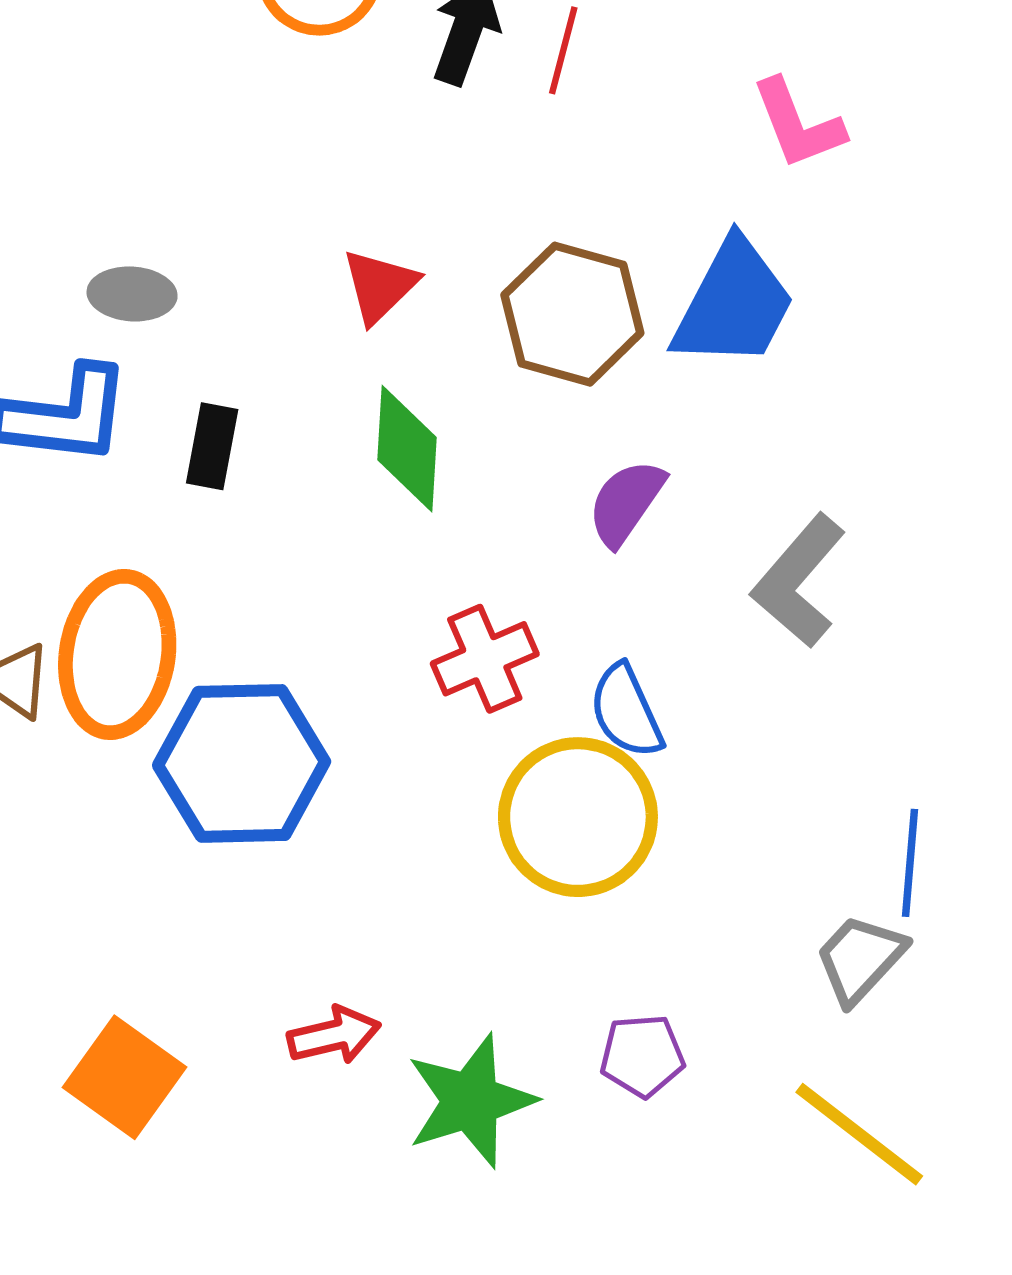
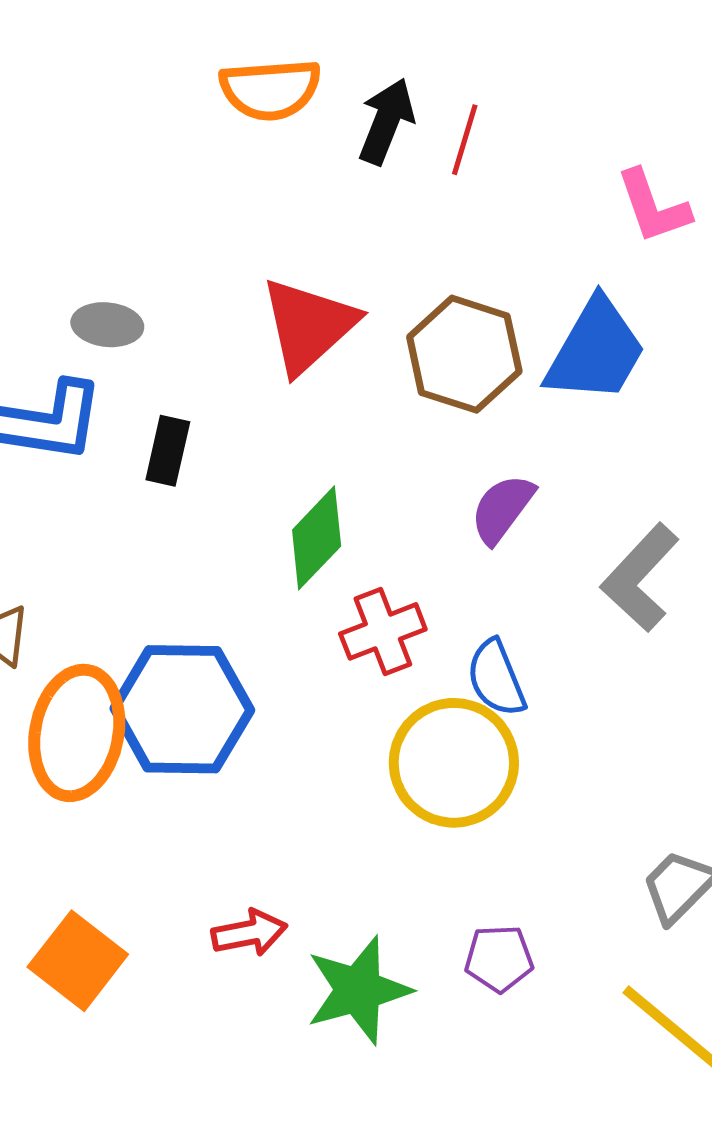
red triangle: (380, 286) -> (309, 326), size x1.6
green diamond: (407, 449) -> (317, 538), moved, turned 38
orange ellipse: (117, 654) -> (77, 733), moved

